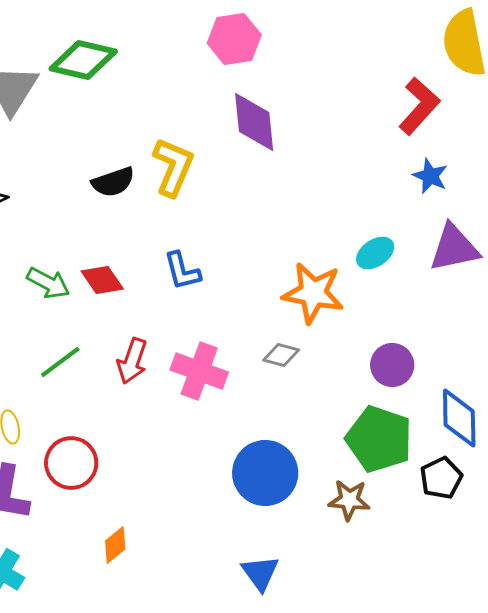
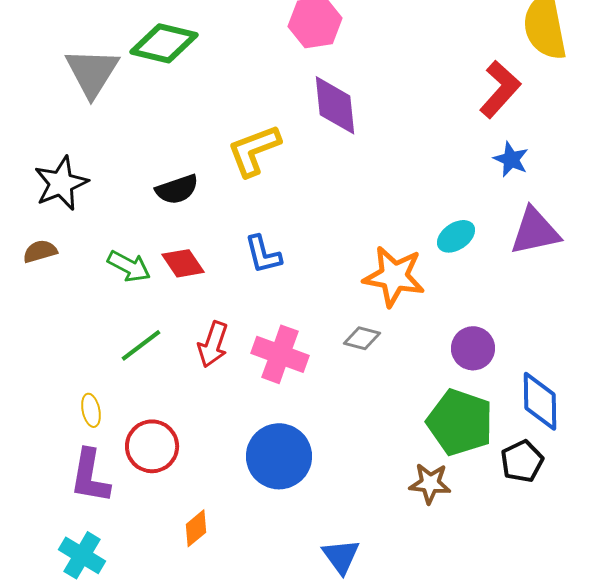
yellow L-shape: (173, 167) -> (254, 150), turned -134
black semicircle: (113, 182) -> (177, 189), moved
blue circle: (265, 473) -> (279, 456), moved

